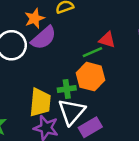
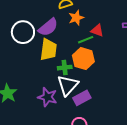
orange star: (35, 18) -> (76, 18), moved
yellow trapezoid: (40, 102) -> (48, 50), moved

